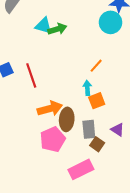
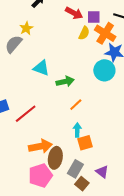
green arrow: (57, 29) -> (65, 81), moved
orange line: (96, 66) -> (76, 105), moved
red line: (31, 75) -> (26, 114), turned 65
gray rectangle: (89, 129) -> (75, 169), turned 30

